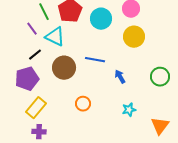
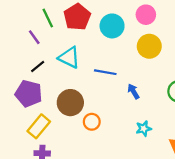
cyan triangle: (55, 37) -> (69, 58), moved
brown circle: (64, 68) -> (70, 103), moved
purple pentagon: (27, 79) -> (29, 94), turned 30

